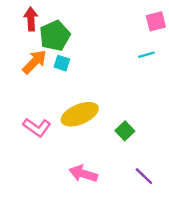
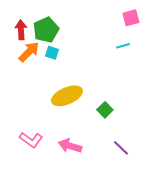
red arrow: (31, 19) -> (21, 30), moved
pink L-shape: (37, 127) -> (31, 140), moved

